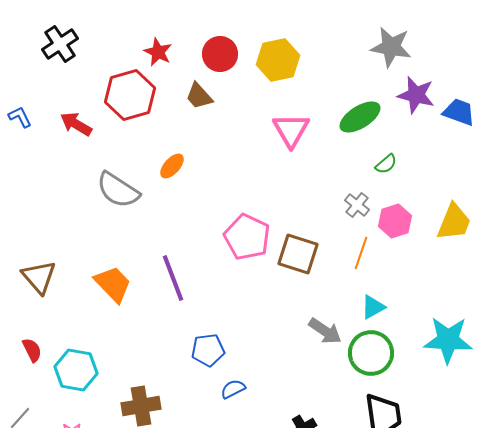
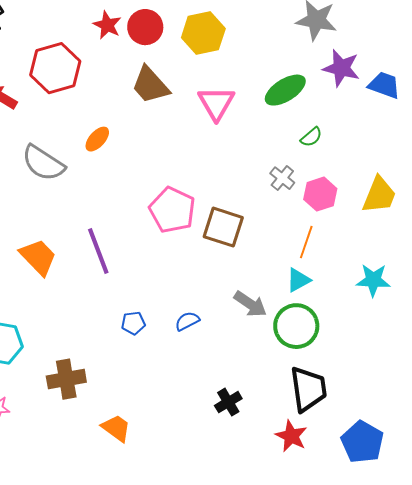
red star: (158, 52) -> (107, 25), moved
brown trapezoid: (199, 96) -> (150, 85), moved, size x1.4
orange line: (361, 253) -> (306, 242), moved
cyan star: (448, 340) -> (373, 280), moved, size x0.7
blue pentagon: (208, 350) -> (133, 323), size x0.7
blue semicircle: (233, 389) -> (187, 321), moved

